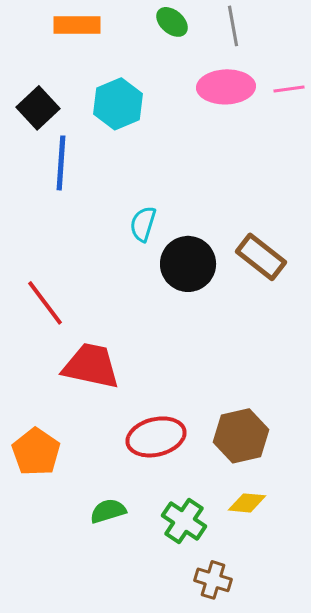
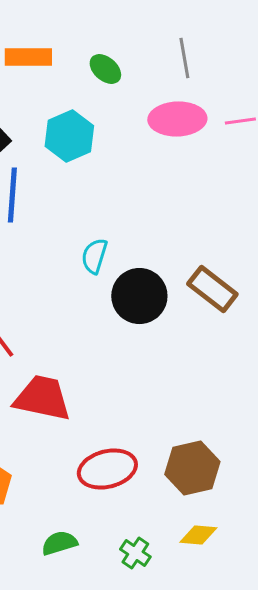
green ellipse: (172, 22) -> (105, 69), moved
green cross: (184, 521) -> (135, 553), size x0.7

